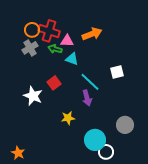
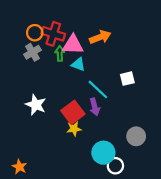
pink triangle: (67, 41) -> (73, 45), size x1.5
green arrow: (55, 49) -> (60, 53), turned 72
red square: (54, 83) -> (73, 112), moved, size x1.5

